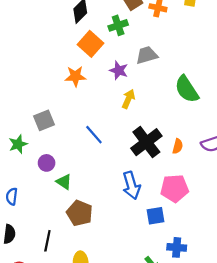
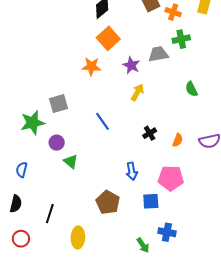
green cross: (118, 25) -> (181, 39), moved
green semicircle: (187, 89) -> (191, 89), size x0.6
black cross: (146, 142) -> (150, 133), size x0.5
green star: (18, 144) -> (33, 123), size x1.4
blue arrow: (131, 185) -> (132, 171), size x0.7
brown pentagon: (80, 213) -> (108, 202), moved

